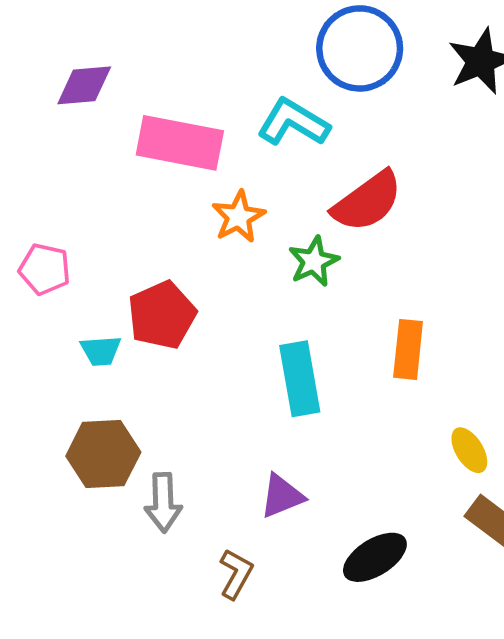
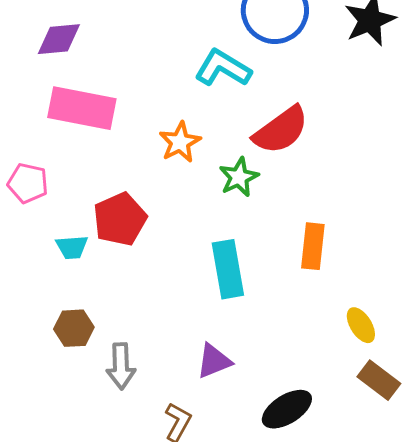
pink rectangle: (180, 143) -> (82, 108), moved
brown hexagon: (103, 454) -> (74, 328), size x0.7

